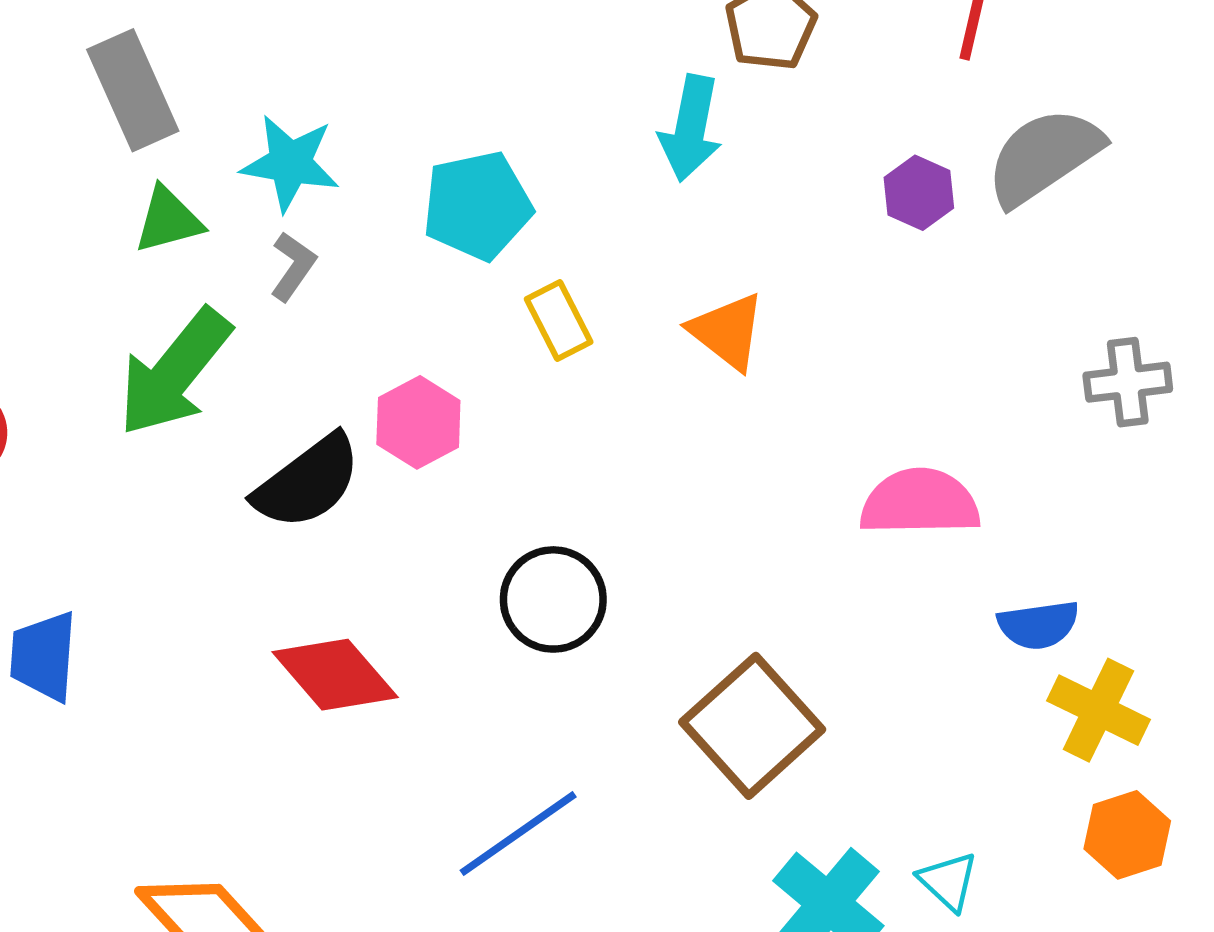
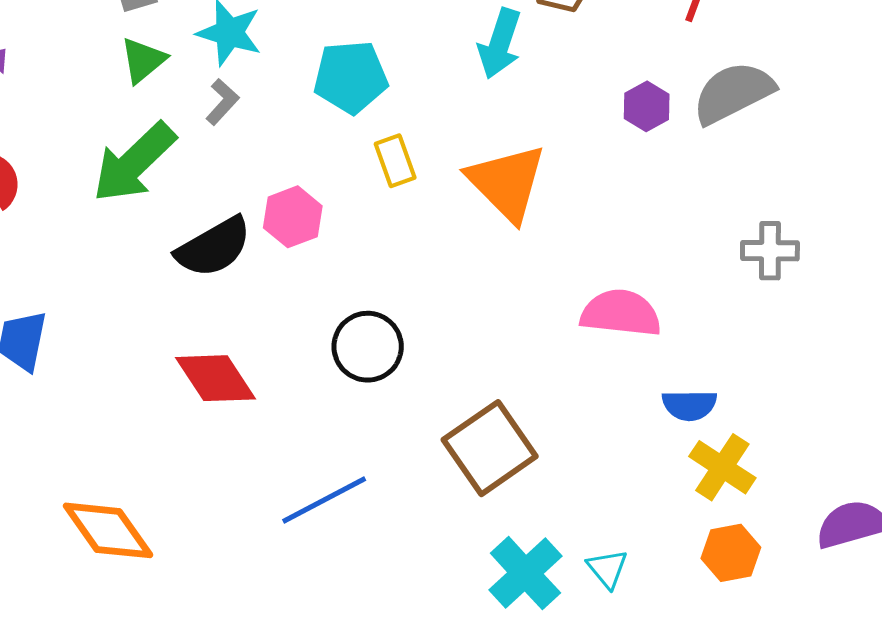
green triangle: (168, 220) -> (143, 60), turned -32
orange triangle: (727, 331) -> (507, 182), size x1.5

